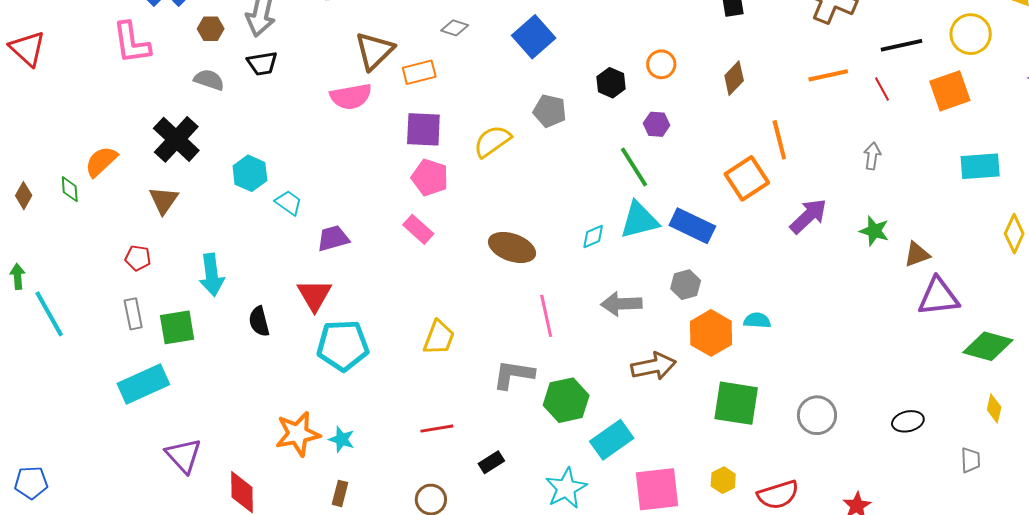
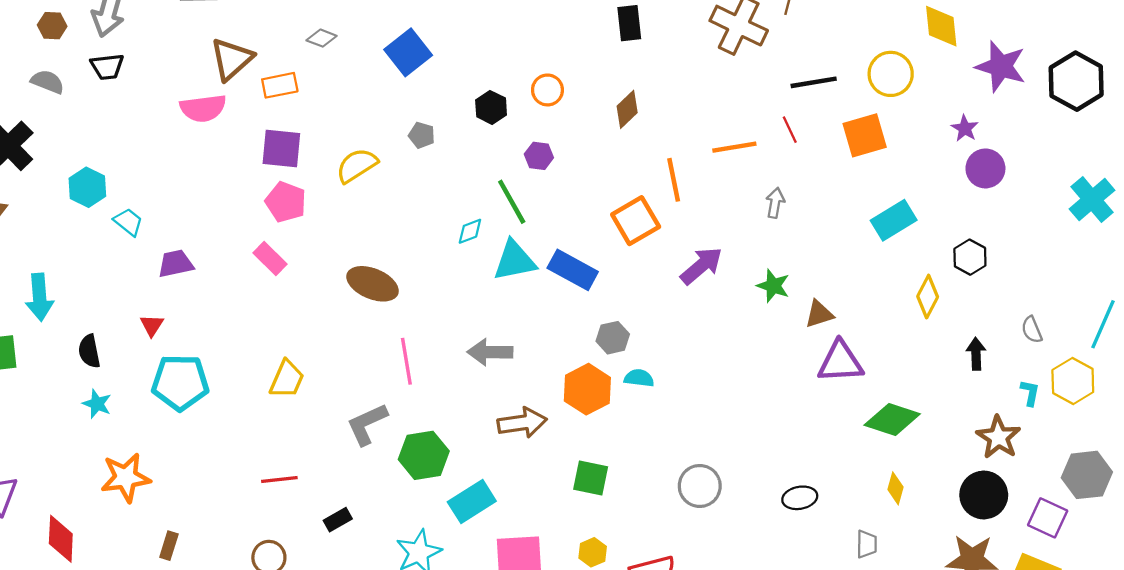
orange line: (828, 75) -> (734, 147), moved
gray pentagon: (550, 111) -> (422, 135), size x0.7
cyan rectangle: (980, 166) -> (894, 220), turned -30
cyan diamond: (593, 236) -> (470, 231), moved
gray hexagon: (686, 285) -> (613, 338), moved
red triangle: (314, 295) -> (152, 325), size x0.6
gray L-shape: (513, 375) -> (367, 424), turned -36
green square: (736, 403) -> (591, 478), moved, size x0.7
cyan star: (342, 439) -> (97, 404), moved

